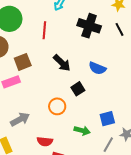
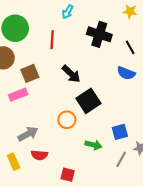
black line: (119, 29) -> (130, 47), moved
blue semicircle: (97, 68) -> (126, 73), moved
black square: (78, 89) -> (88, 101), size x1.6
red semicircle: (45, 141) -> (39, 155), moved

